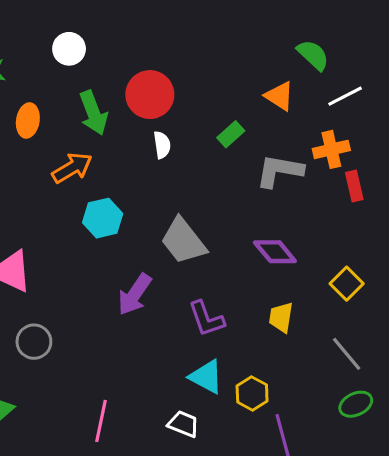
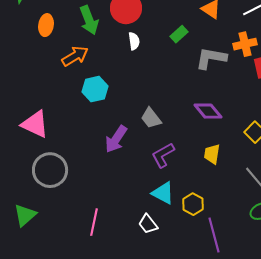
gray trapezoid: (183, 241) -> (151, 118), moved, size x0.7
purple L-shape: (206, 319) -> (163, 155), turned 80
gray circle: (34, 342) -> (50, 170), size x1.5
white trapezoid: (183, 424) -> (148, 224), turned -150

